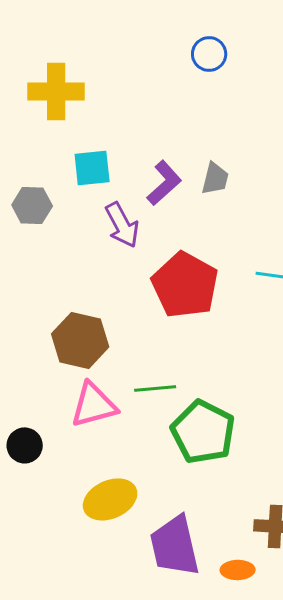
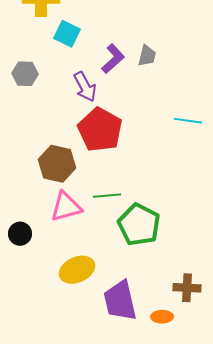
cyan square: (92, 168) -> (67, 34), moved, turned 32
red pentagon: (185, 285) -> (100, 130), moved

